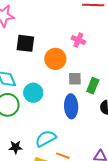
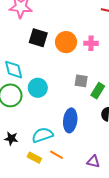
pink cross: (78, 40) -> (91, 43), turned -32
orange circle: (55, 59) -> (66, 42), moved
blue ellipse: (71, 106) -> (70, 120), moved

